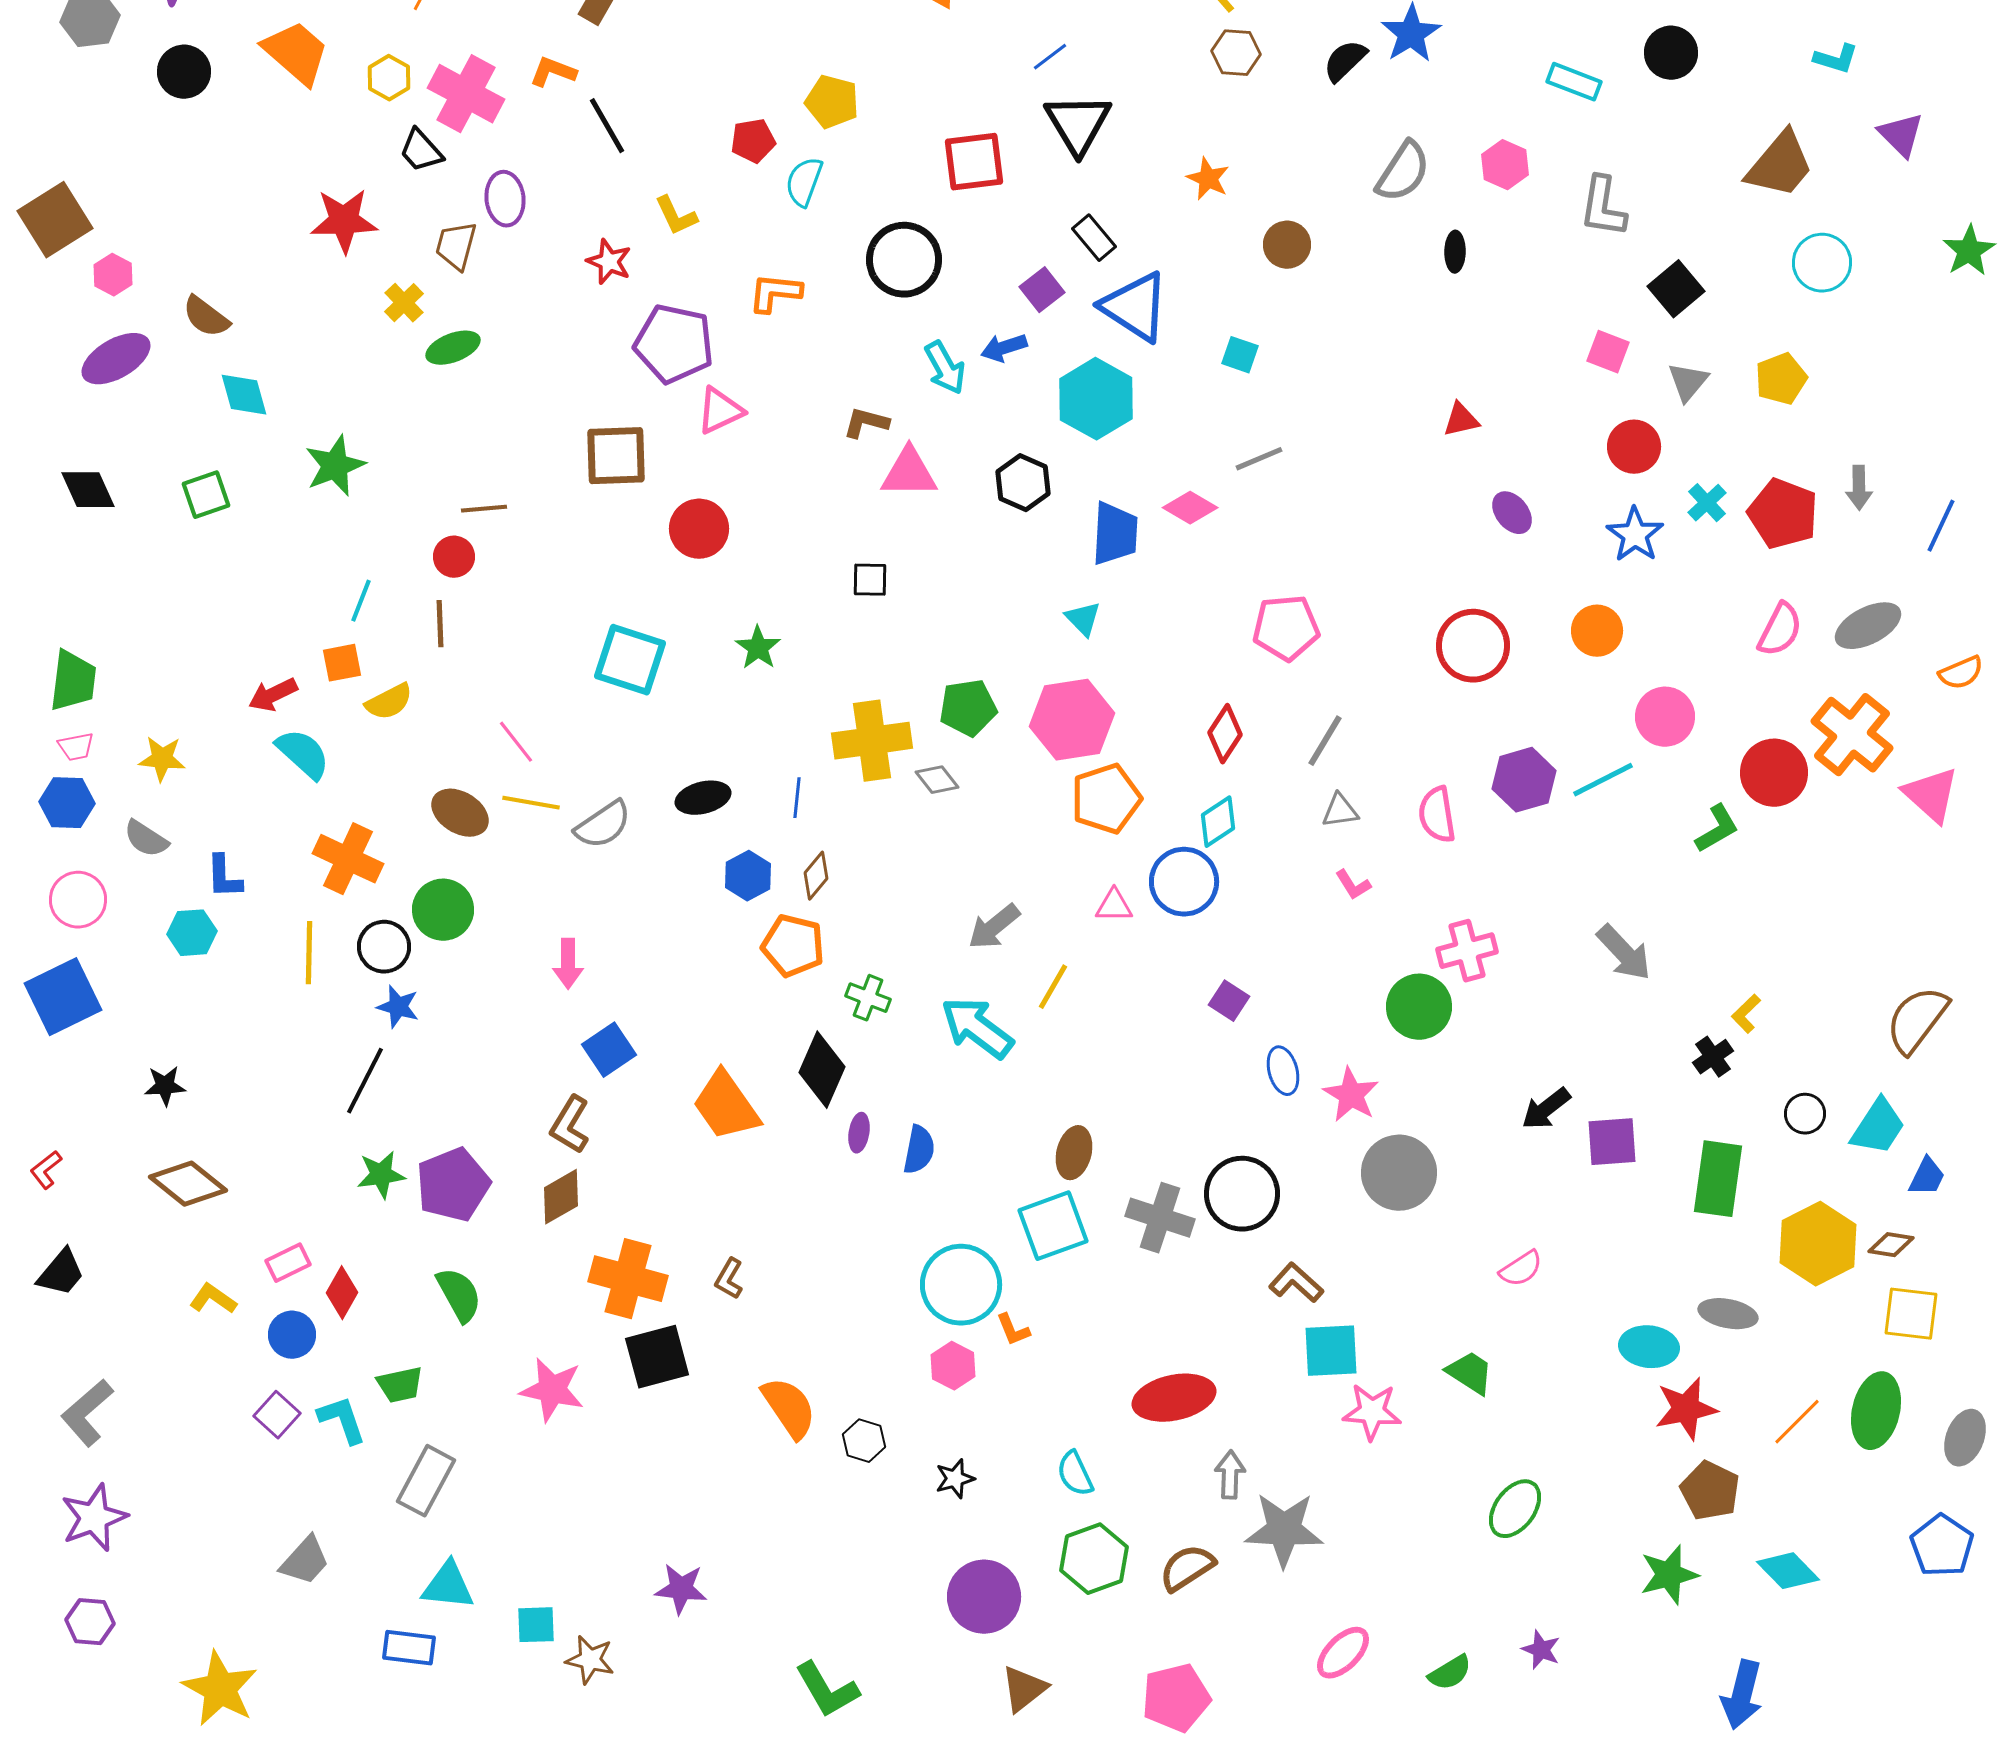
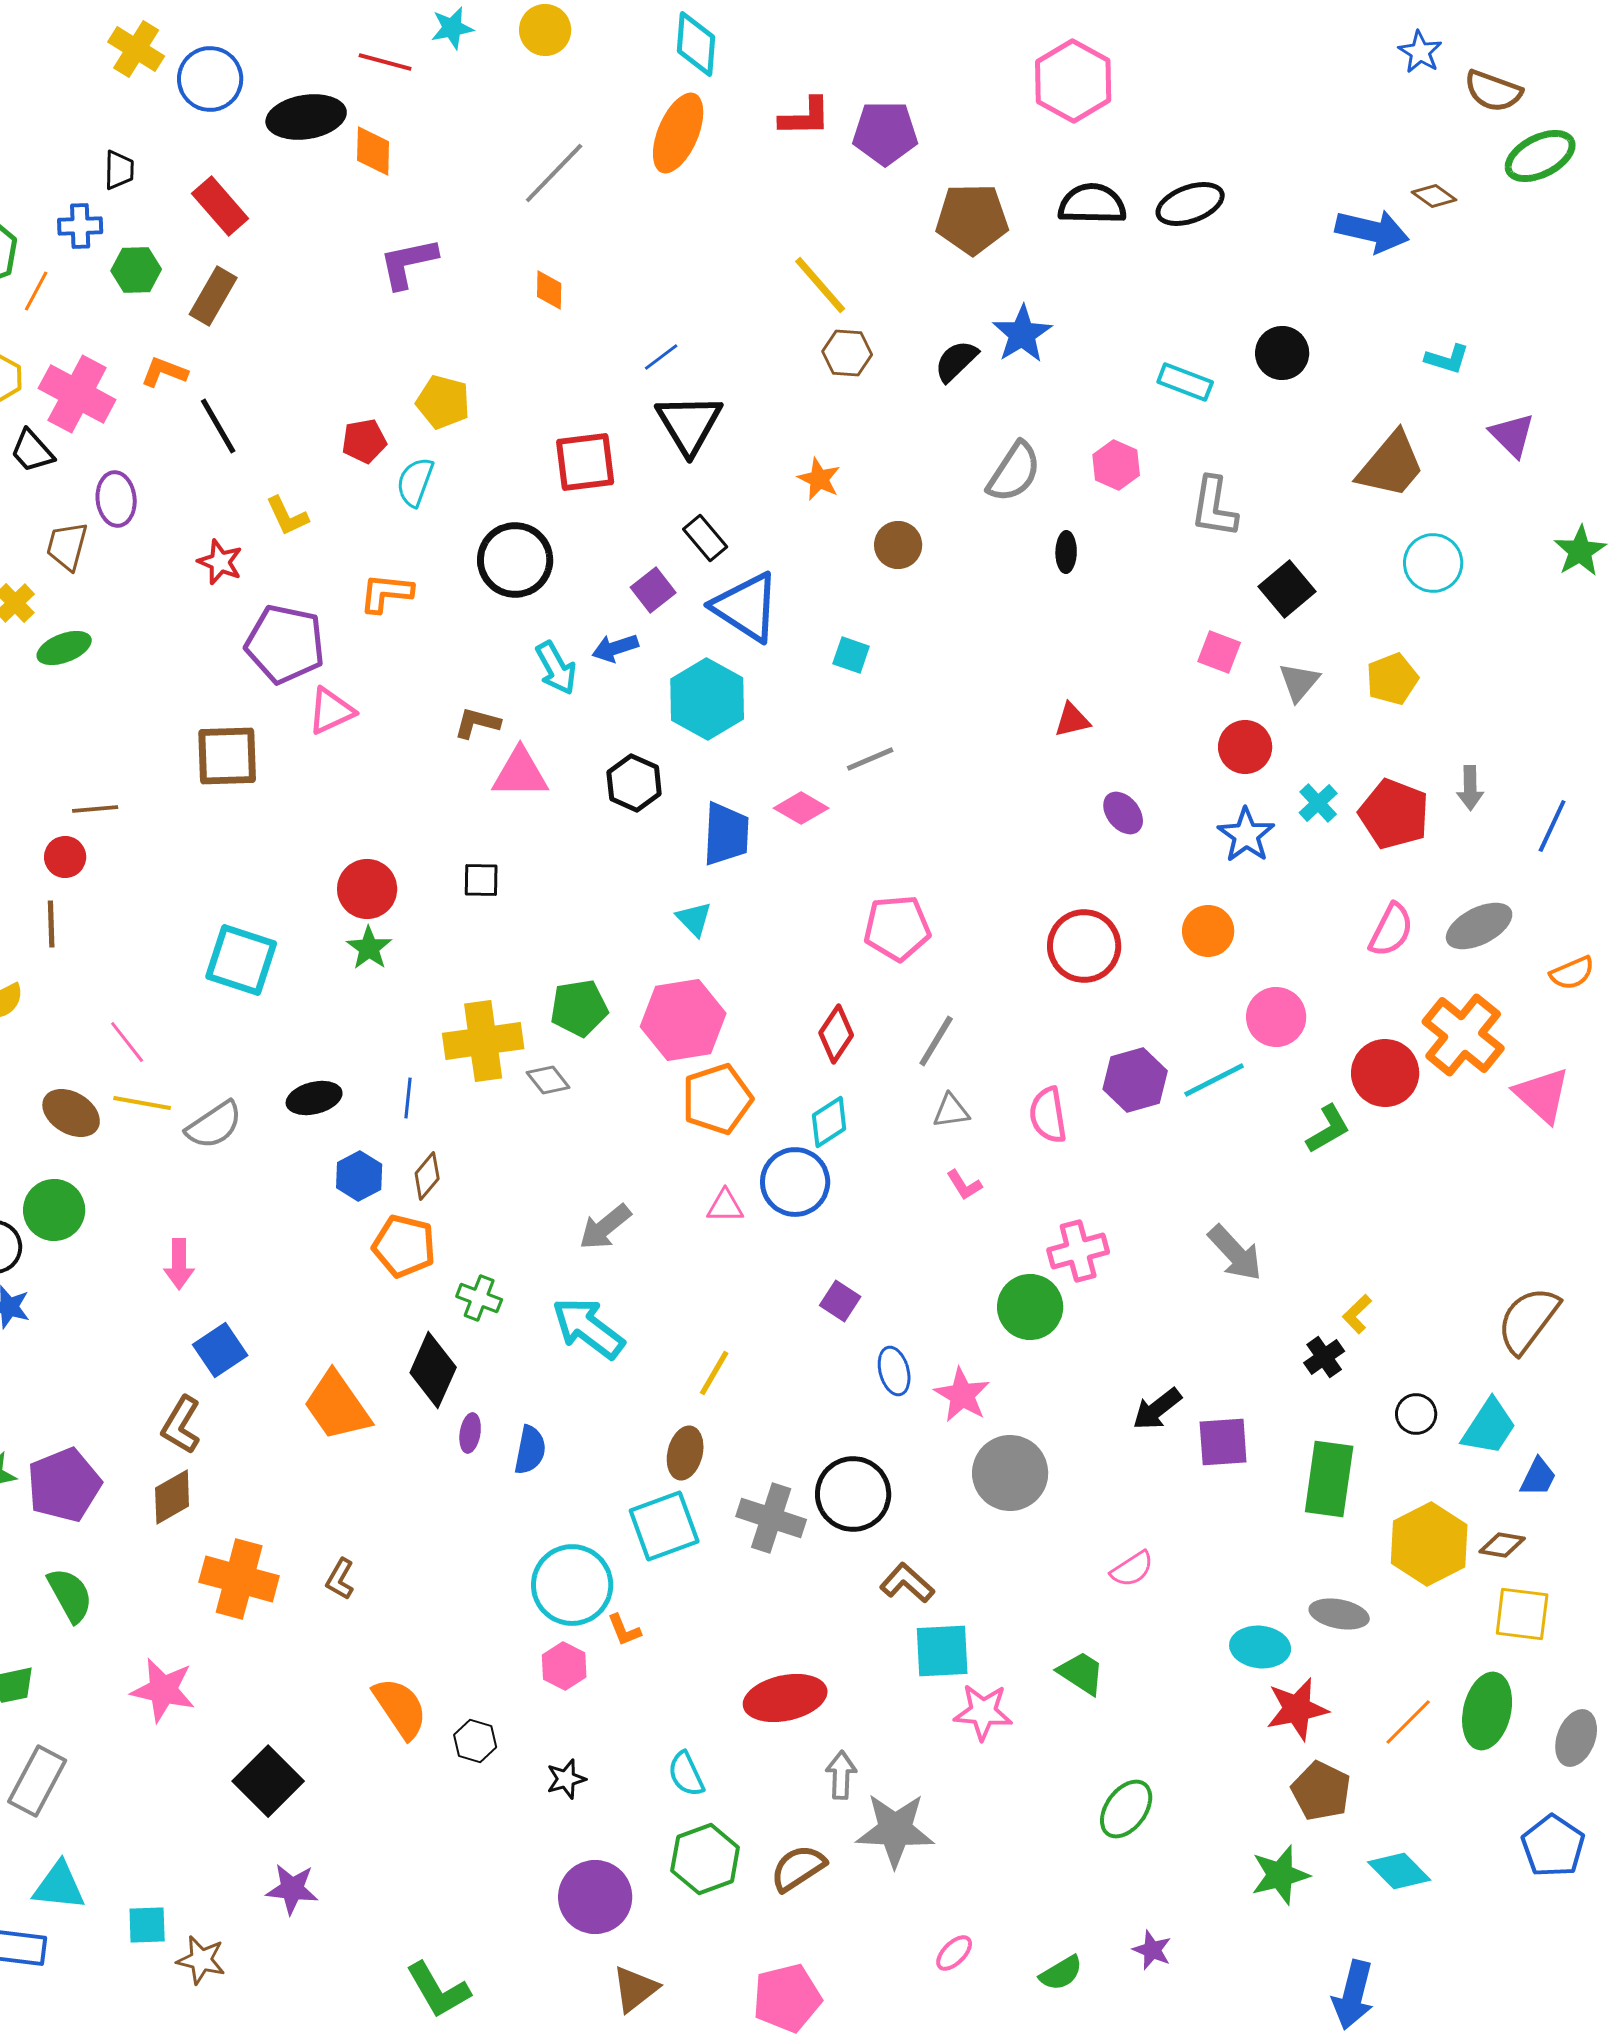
red circle: (699, 529) -> (367, 889), moved
yellow line: (1053, 987) -> (714, 1373), moved
black square: (657, 1357) -> (268, 1781), moved, turned -30
pink ellipse: (1343, 1653) -> (954, 1953), size x0.7

